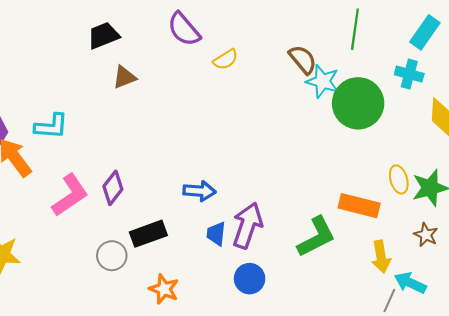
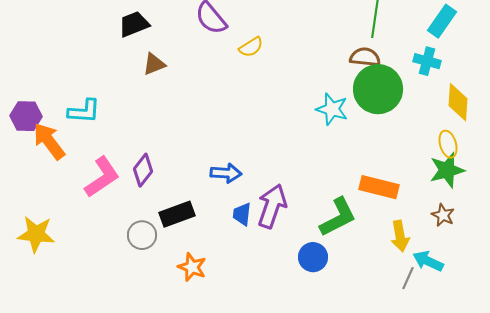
brown semicircle: (303, 59) -> (365, 57), moved, turned -44
cyan star: (323, 81) -> (332, 109), moved
yellow ellipse: (399, 179) -> (448, 144), moved
blue circle: (250, 279) -> (313, 257), moved

